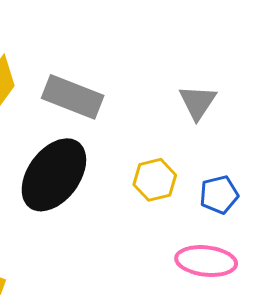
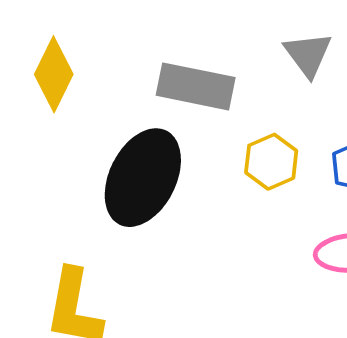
gray rectangle: (73, 97) -> (196, 86), moved

